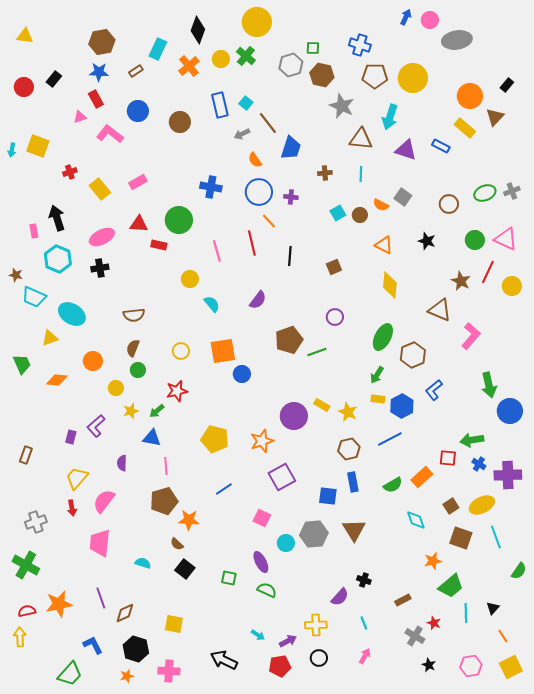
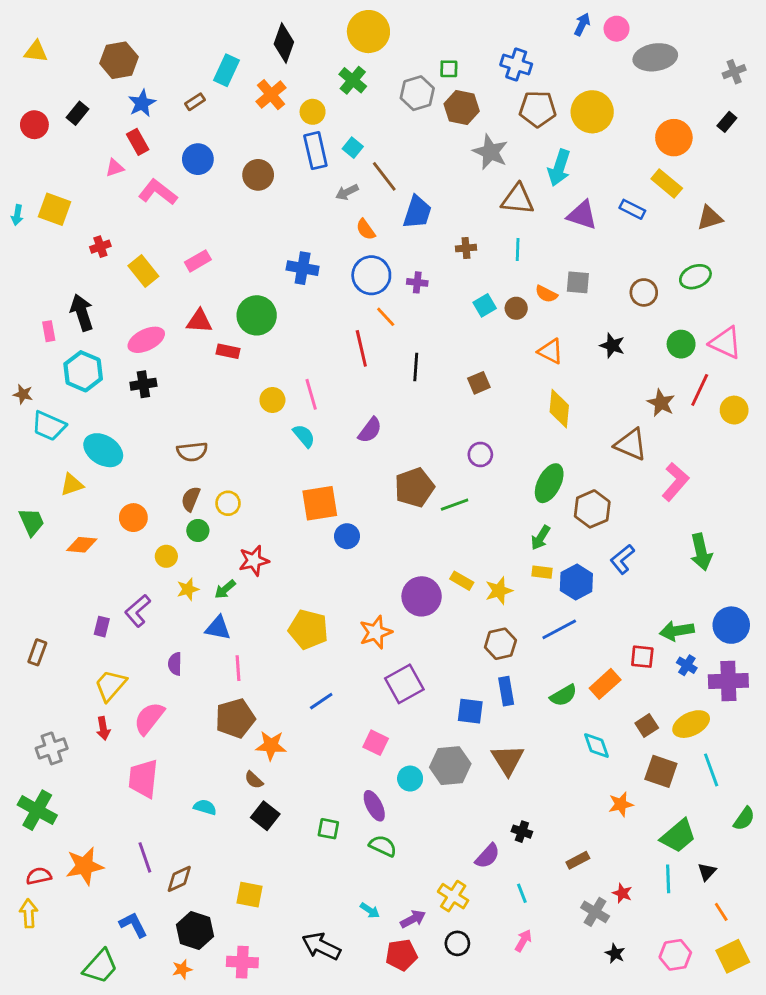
brown hexagon: (102, 42) -> (119, 60), moved
yellow circle: (221, 59) -> (313, 112), moved
blue star: (99, 72) -> (142, 103), turned -30
brown triangle: (495, 117) -> (710, 218), moved, turned 30
gray cross: (512, 191) -> (734, 72), moved
gray square: (403, 197) -> (578, 282), turned -30
pink line: (217, 251) -> (311, 394), moved
yellow circle: (181, 351) -> (228, 503), moved
blue circle: (510, 411) -> (731, 625), moved
yellow star: (348, 412) -> (499, 591), turned 30
green trapezoid: (451, 586) -> (678, 836), moved
yellow cross: (316, 625) -> (453, 896), turned 35

